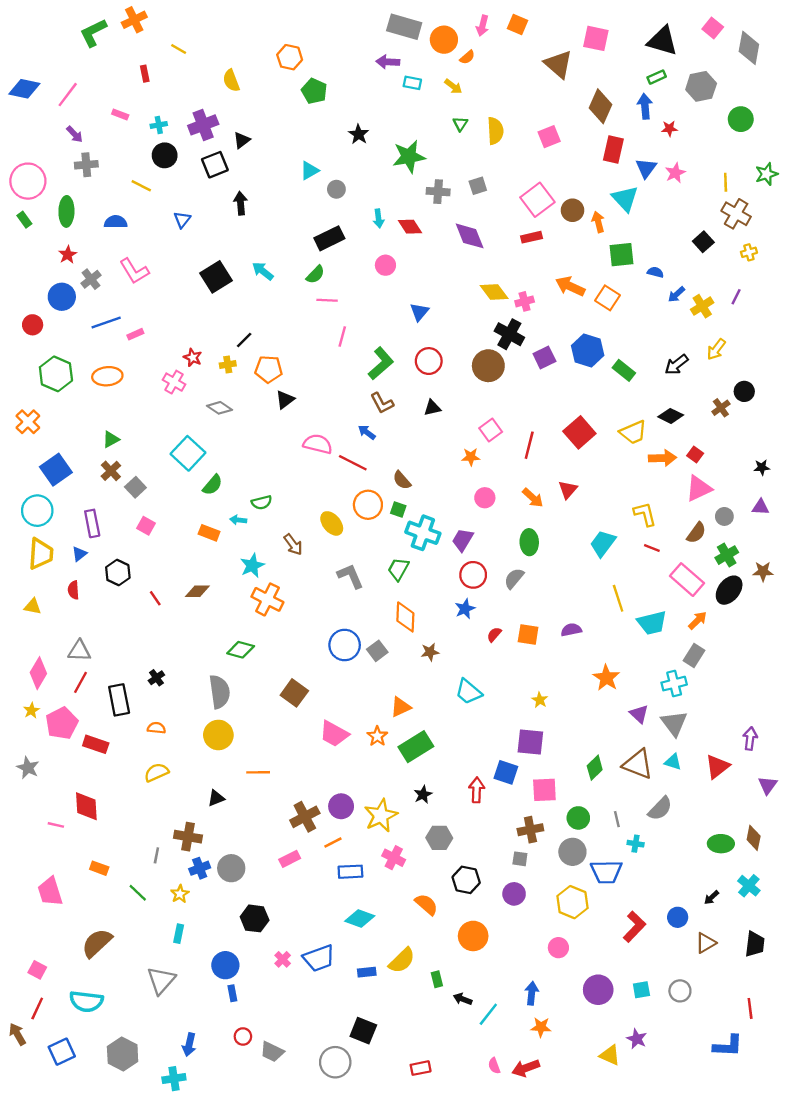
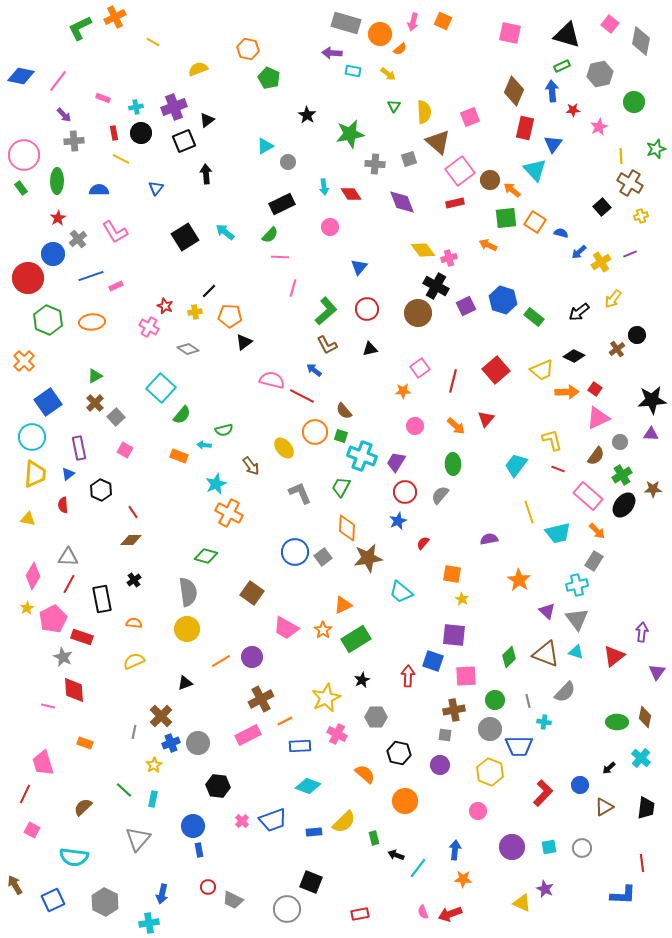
brown triangle: (558, 64) -> (438, 142), moved
red rectangle: (145, 74) -> (114, 133), moved
yellow semicircle: (231, 81) -> (198, 69), turned 90
pink star: (675, 173) -> (599, 127), moved
orange arrow: (598, 222) -> (512, 190), turned -36
green square: (622, 255) -> (506, 218), moved
orange arrow: (570, 286) -> (488, 245), size x0.7
purple line: (736, 297) -> (630, 254), turned 40
orange square: (608, 298) -> (535, 222), moved
red circle: (33, 325) -> (28, 278), size x1.8
black star: (762, 467) -> (652, 400), size x2.0
brown diamond: (197, 591) -> (131, 540), moved
orange arrow: (698, 620) -> (597, 531), turned 90
orange square: (528, 634) -> (452, 574), moved
brown star: (430, 652) -> (368, 558), size x1.8
gray star: (28, 768) -> (63, 657), moved
orange line: (258, 772) -> (221, 661), turned -30
purple circle: (341, 806) -> (252, 657), moved
brown cross: (188, 837) -> (161, 716), turned 35
pink rectangle: (290, 859) -> (248, 735), size x1.4
green line: (138, 893) -> (124, 790), moved
brown semicircle: (97, 943) -> (83, 807), size x0.7
red line: (37, 1008) -> (25, 794), moved

